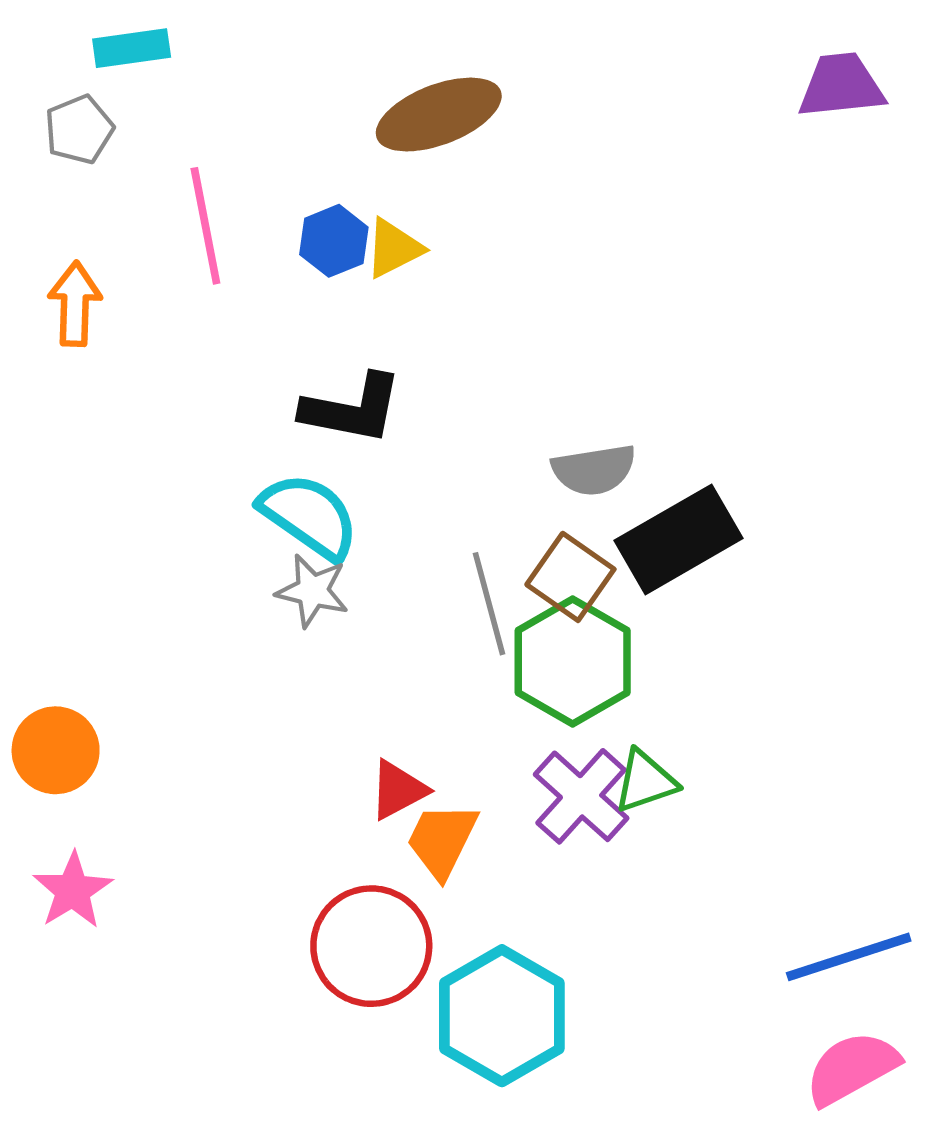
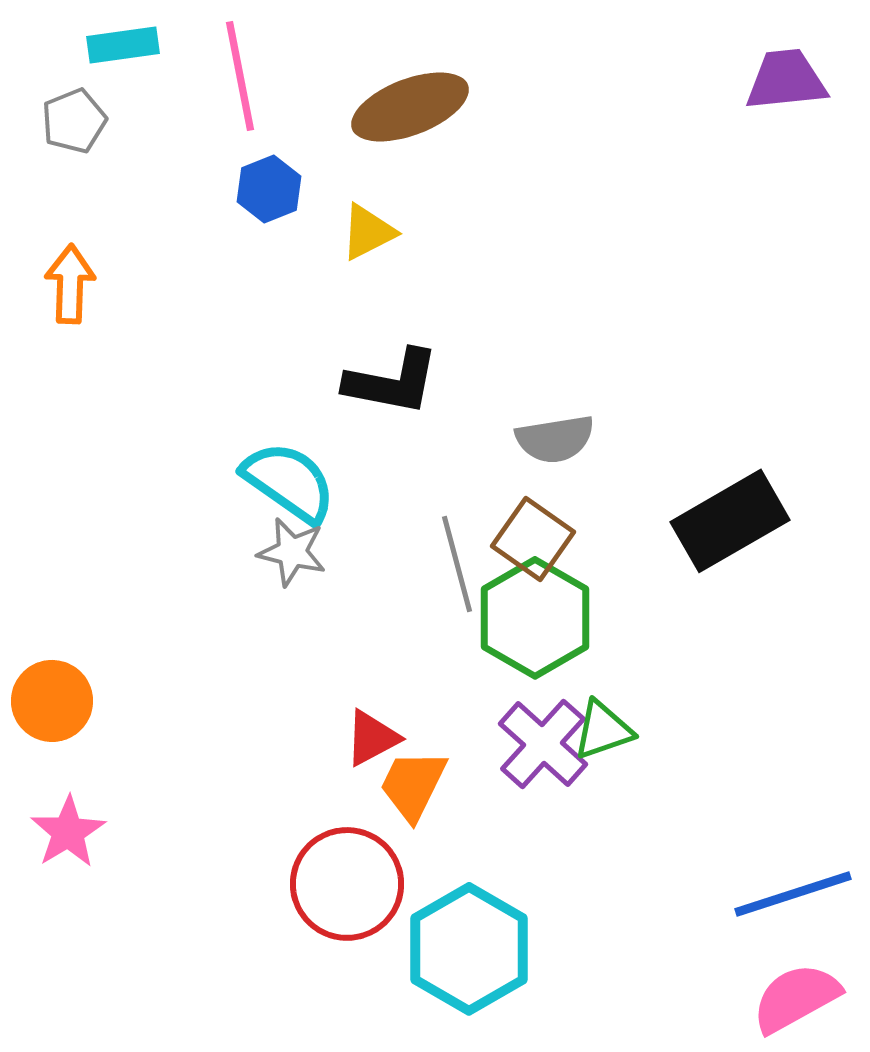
pink line: (205, 226) -> (240, 76), moved
blue hexagon: (334, 241) -> (269, 189), moved
black L-shape: (352, 409) -> (392, 382), moved
black rectangle: (678, 539) -> (730, 521), moved

